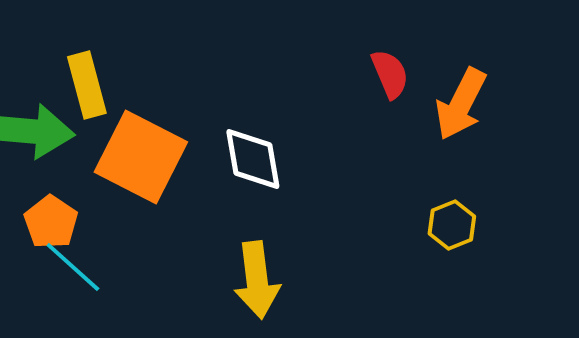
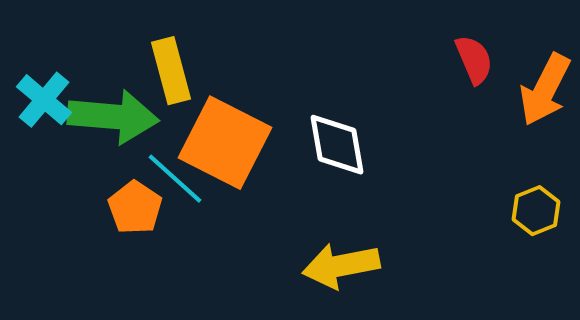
cyan line: (73, 267) -> (175, 179), moved
yellow arrow: (257, 280) -> (341, 266), turned 86

